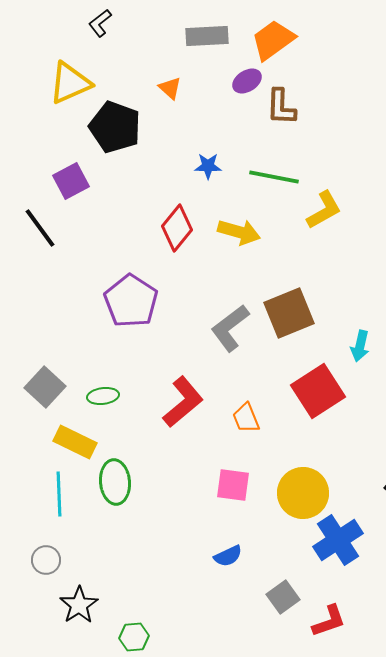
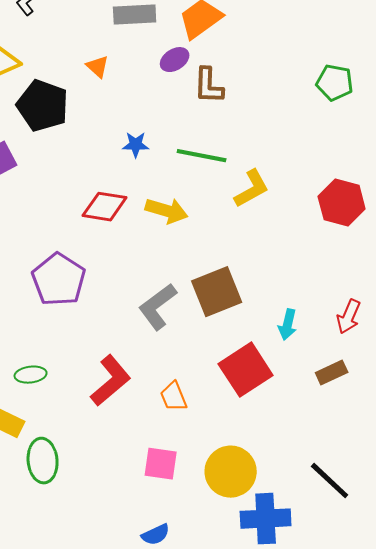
red diamond: (177, 228) -> (105, 207), turned 60
blue cross: (338, 540) -> (266, 519), turned 30

